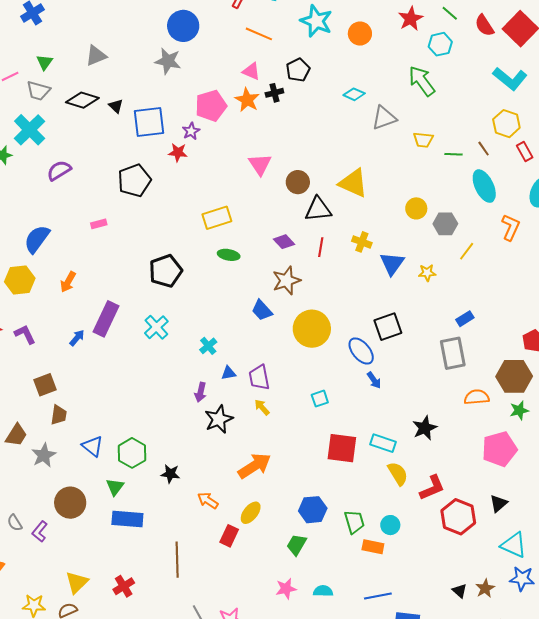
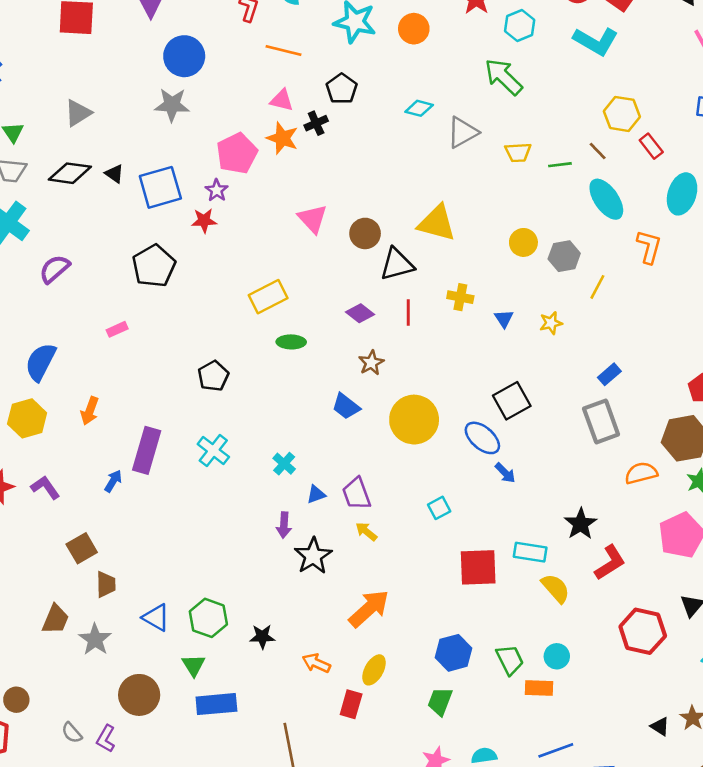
cyan L-shape: (510, 79) -> (596, 41), moved
blue triangle: (392, 264) -> (504, 319), size x0.6
black pentagon: (166, 271) -> (213, 376), size x0.7
brown star: (287, 280) -> (371, 363), size x0.7
red L-shape: (432, 488) -> (610, 563), moved

